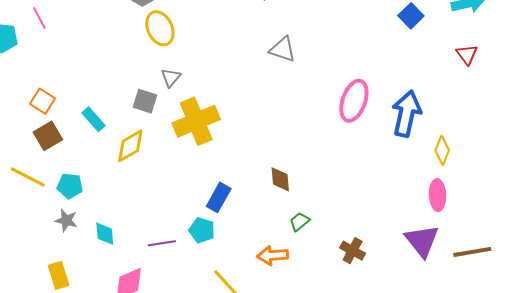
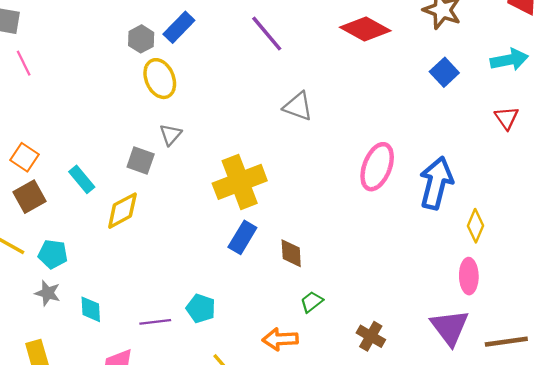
yellow cross: (196, 121) -> (240, 182), moved
blue rectangle: (219, 197) -> (242, 237), moved

